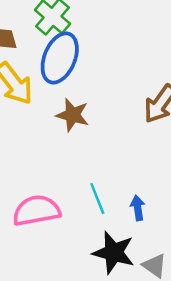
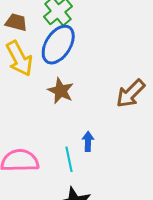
blue arrow: (138, 208) -> (88, 141), moved

